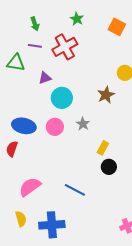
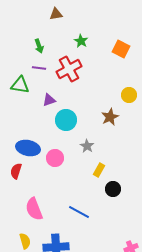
pink circle: (55, 127) -> (55, 158), moved
yellow rectangle: (103, 148) -> (99, 170), moved
pink semicircle: (30, 187) -> (34, 209), turned -75

